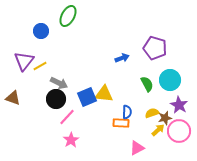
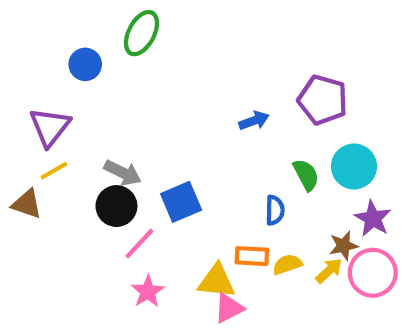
yellow line: (40, 66) -> (54, 171), moved
yellow triangle: (104, 94) -> (216, 281), moved
blue semicircle: (127, 112) -> (275, 210), moved
yellow semicircle: (152, 113) -> (287, 264), moved
pink triangle: (137, 148) -> (229, 308), moved

